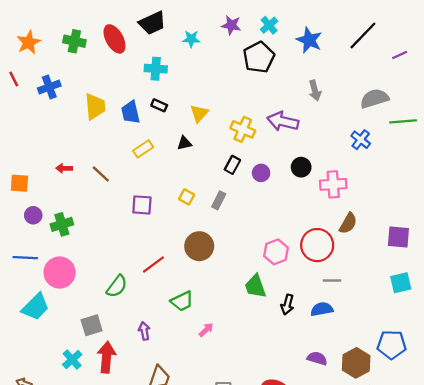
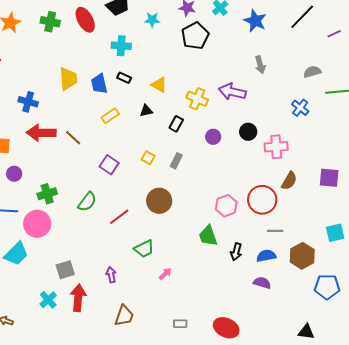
black pentagon: (259, 57) -> (195, 36), moved
blue cross: (49, 87) -> (28, 102), moved, turned 36
gray semicircle: (374, 98) -> (312, 72), size x0.7
yellow triangle: (199, 113) -> (159, 85), turned -42
black rectangle: (232, 165) -> (176, 124), moved
red arrow: (64, 168) -> (41, 133), size x2.0
purple square: (142, 205) -> (109, 165), turned 30
green cross: (62, 224) -> (47, 194), moved
purple square: (398, 237) -> (329, 178), moved
green semicircle: (117, 286) -> (87, 202), moved
purple semicircle: (317, 358) -> (262, 283), moved
brown hexagon: (356, 363) -> (302, 256), moved

